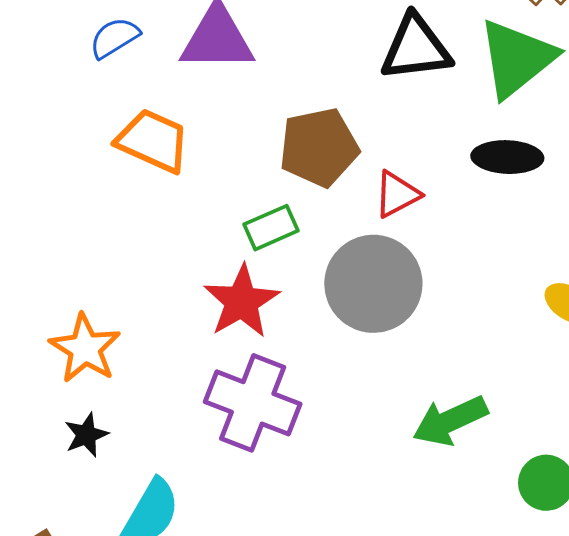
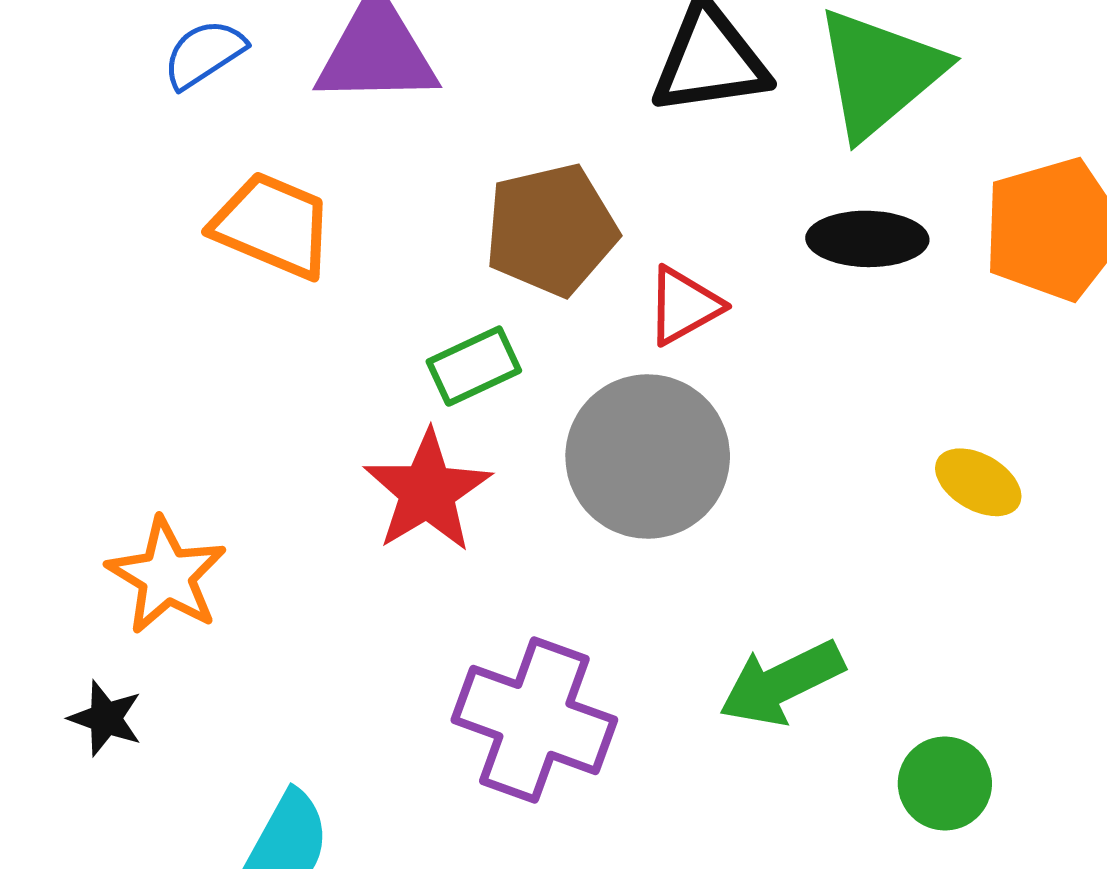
purple cross: (253, 403) -> (534, 720), moved
black star: (86, 435) -> (106, 718), moved, turned -30

